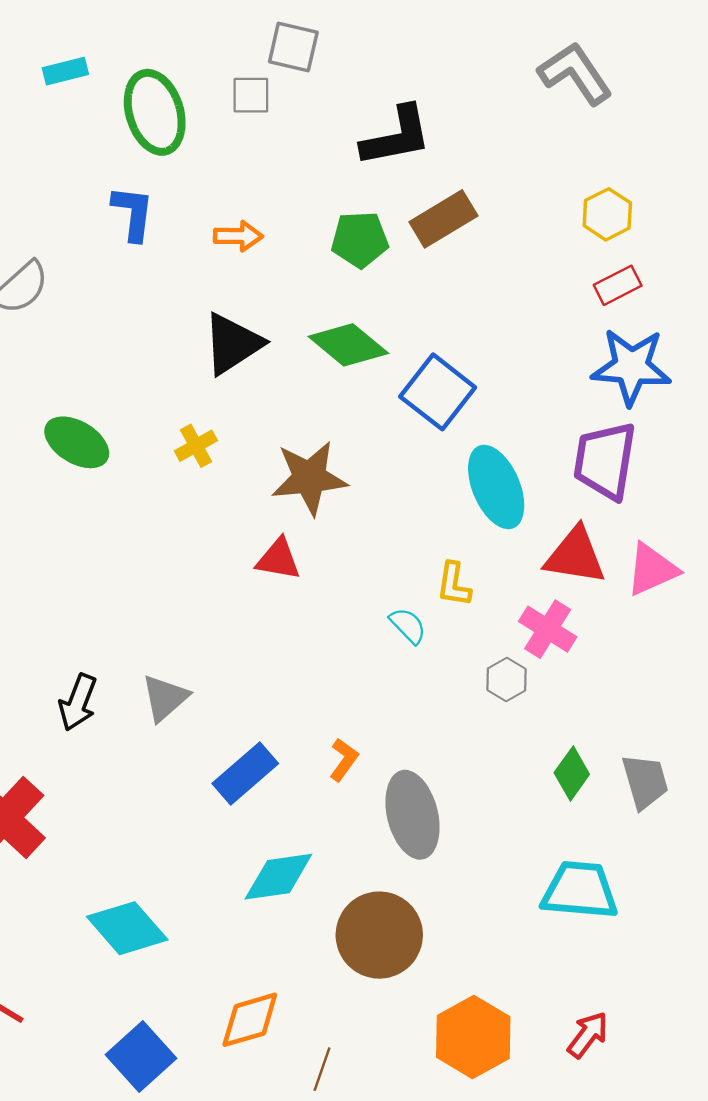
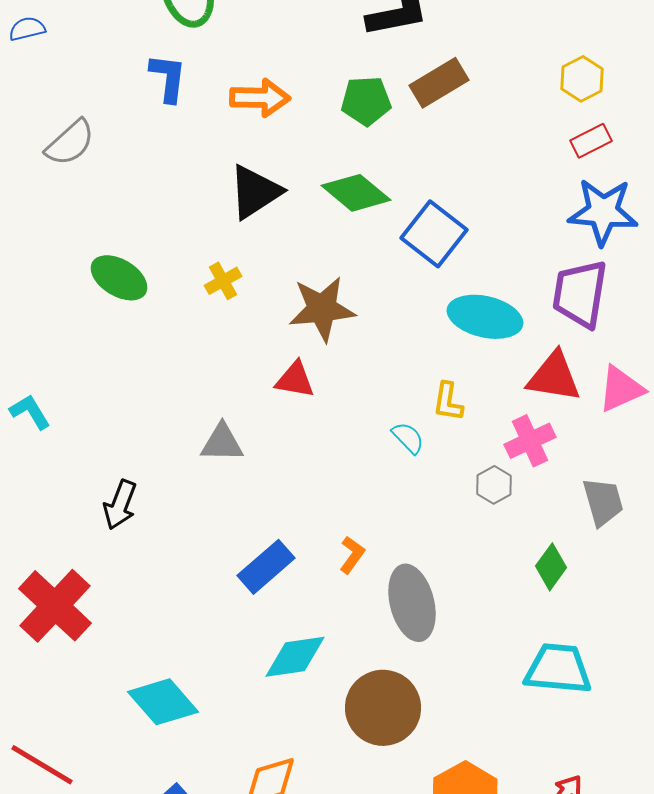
orange arrow: (238, 236) -> (260, 98), size x1.4
cyan ellipse: (496, 487) -> (485, 317), turned -54
pink cross: (548, 629) -> (530, 441), turned 33
gray triangle: (165, 698) -> (222, 443), moved, turned 42
gray trapezoid: (645, 782) -> (603, 502), moved

